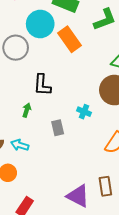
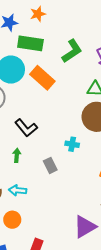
black L-shape: (42, 85) -> (26, 128), turned -30
purple triangle: (78, 196) -> (85, 227), turned -45

